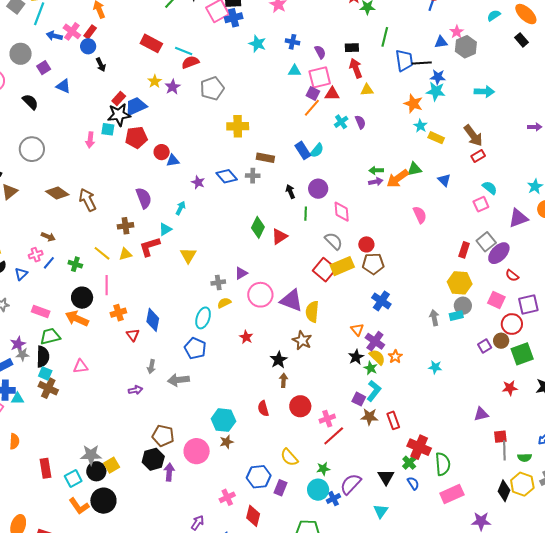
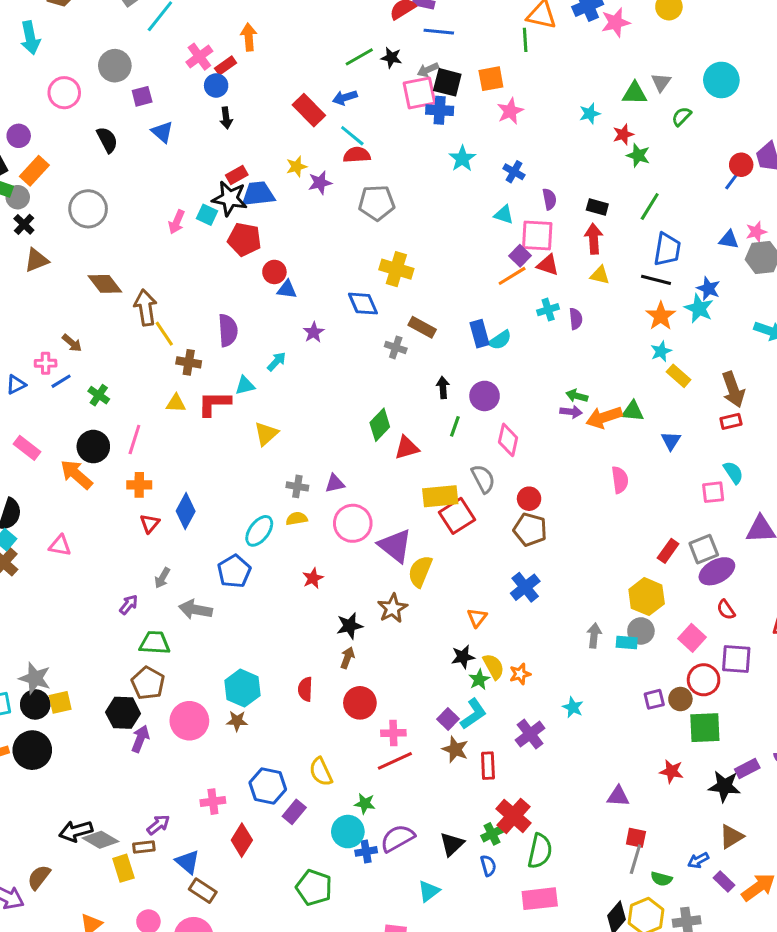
blue arrow: (54, 36) -> (345, 98), moved, turned -49
black line: (422, 63) -> (656, 280), moved
blue diamond: (227, 176) -> (363, 304), moved
yellow line: (102, 253) -> (164, 334), moved
yellow rectangle: (342, 266) -> (440, 496), moved
green trapezoid: (50, 336) -> (155, 643), moved
purple cross: (375, 341) -> (530, 734), moved
purple arrow: (135, 390) -> (129, 605), turned -56

